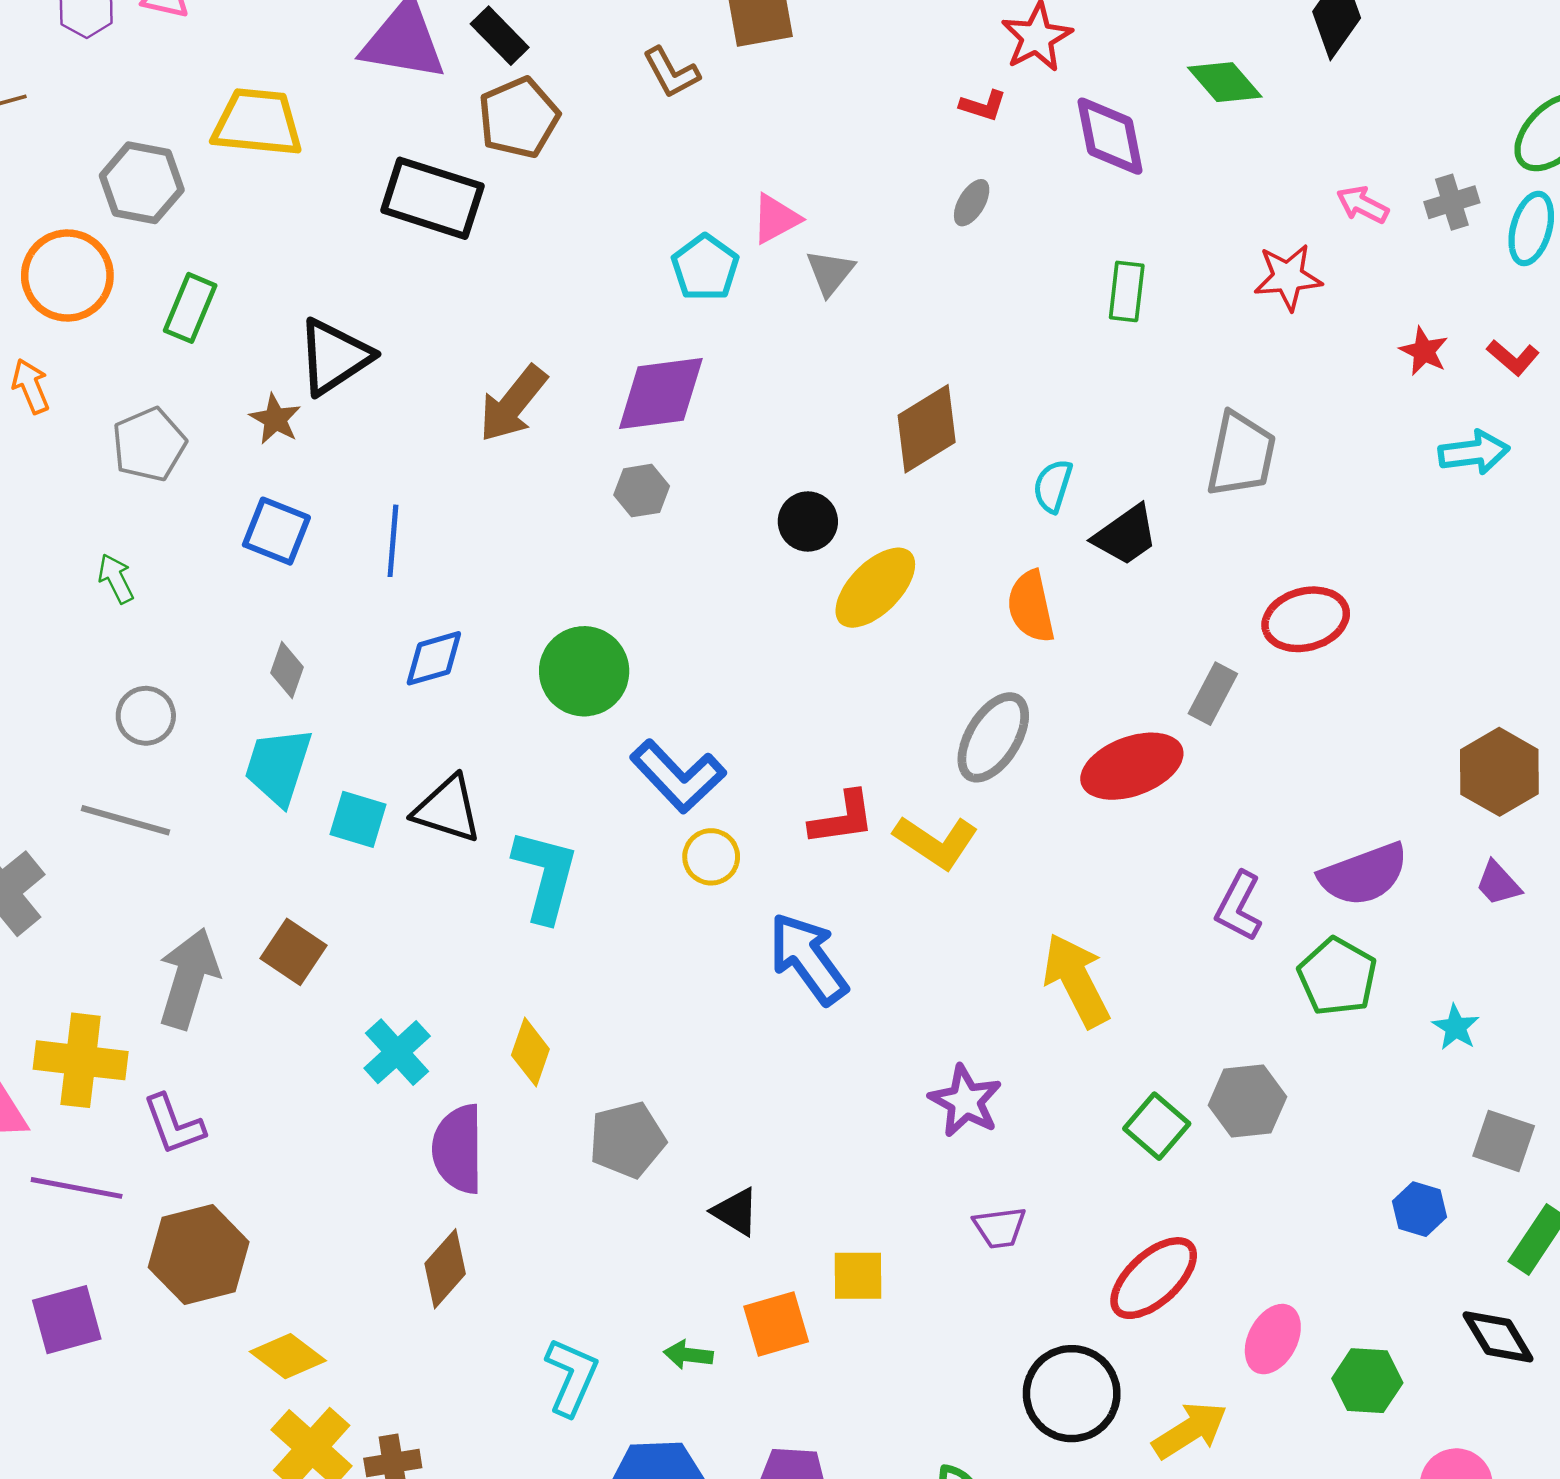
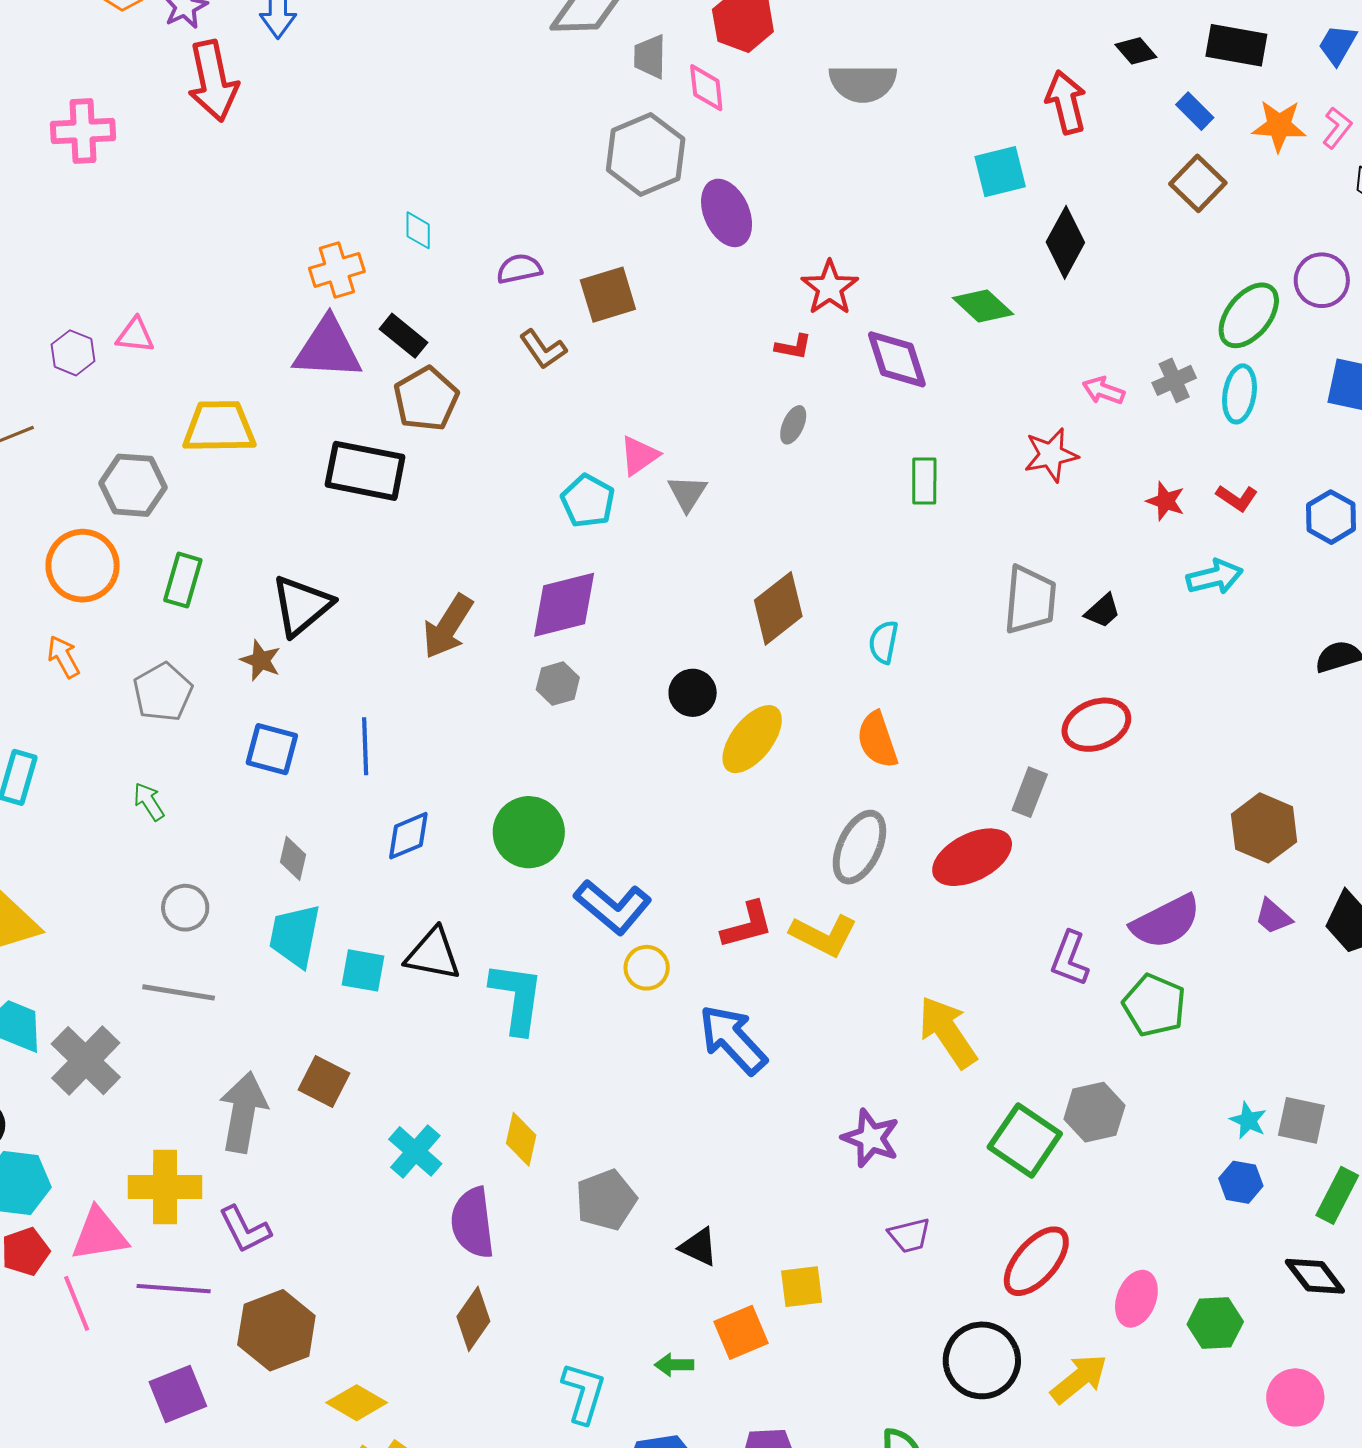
black trapezoid: (1126, 535) -> (1103, 611), moved, size x0.7
cyan star: (1456, 1027) -> (1248, 1120), moved
green square: (1157, 1126) -> (1025, 1140), size x1.4

